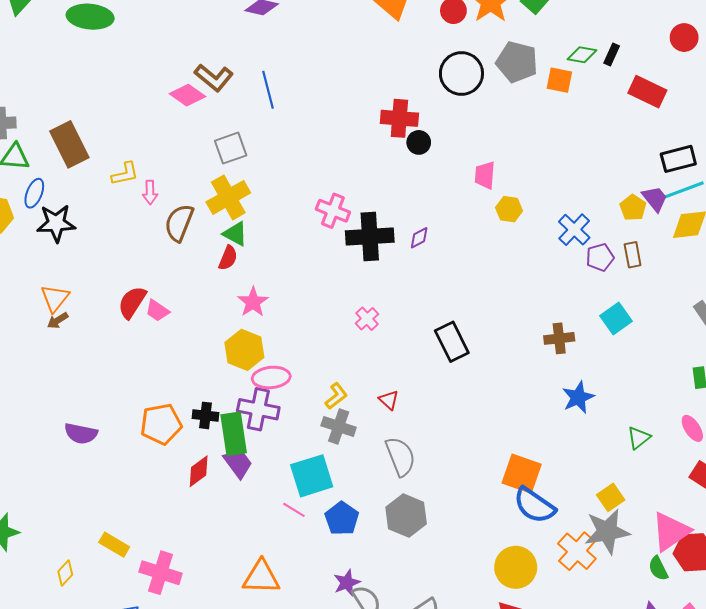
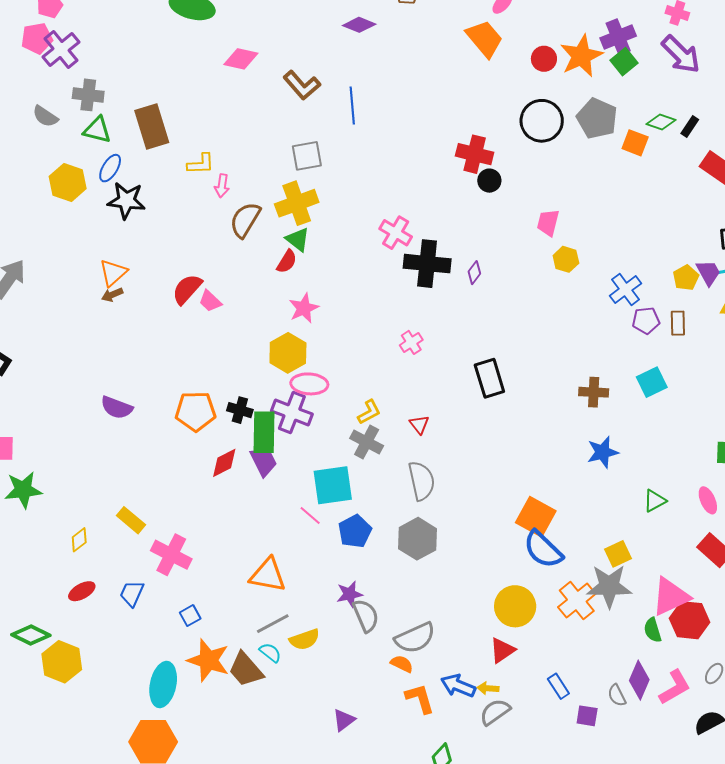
pink diamond: (187, 95) -> (241, 59), moved, turned -32
purple diamond: (419, 238) -> (474, 273), turned -35

